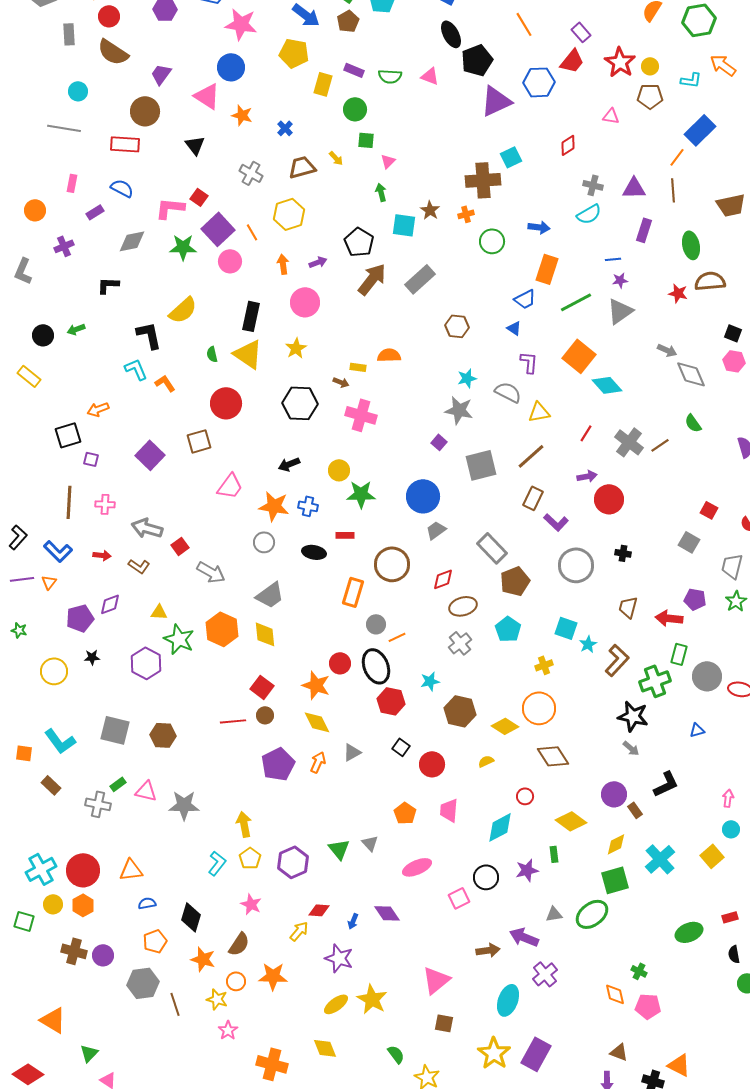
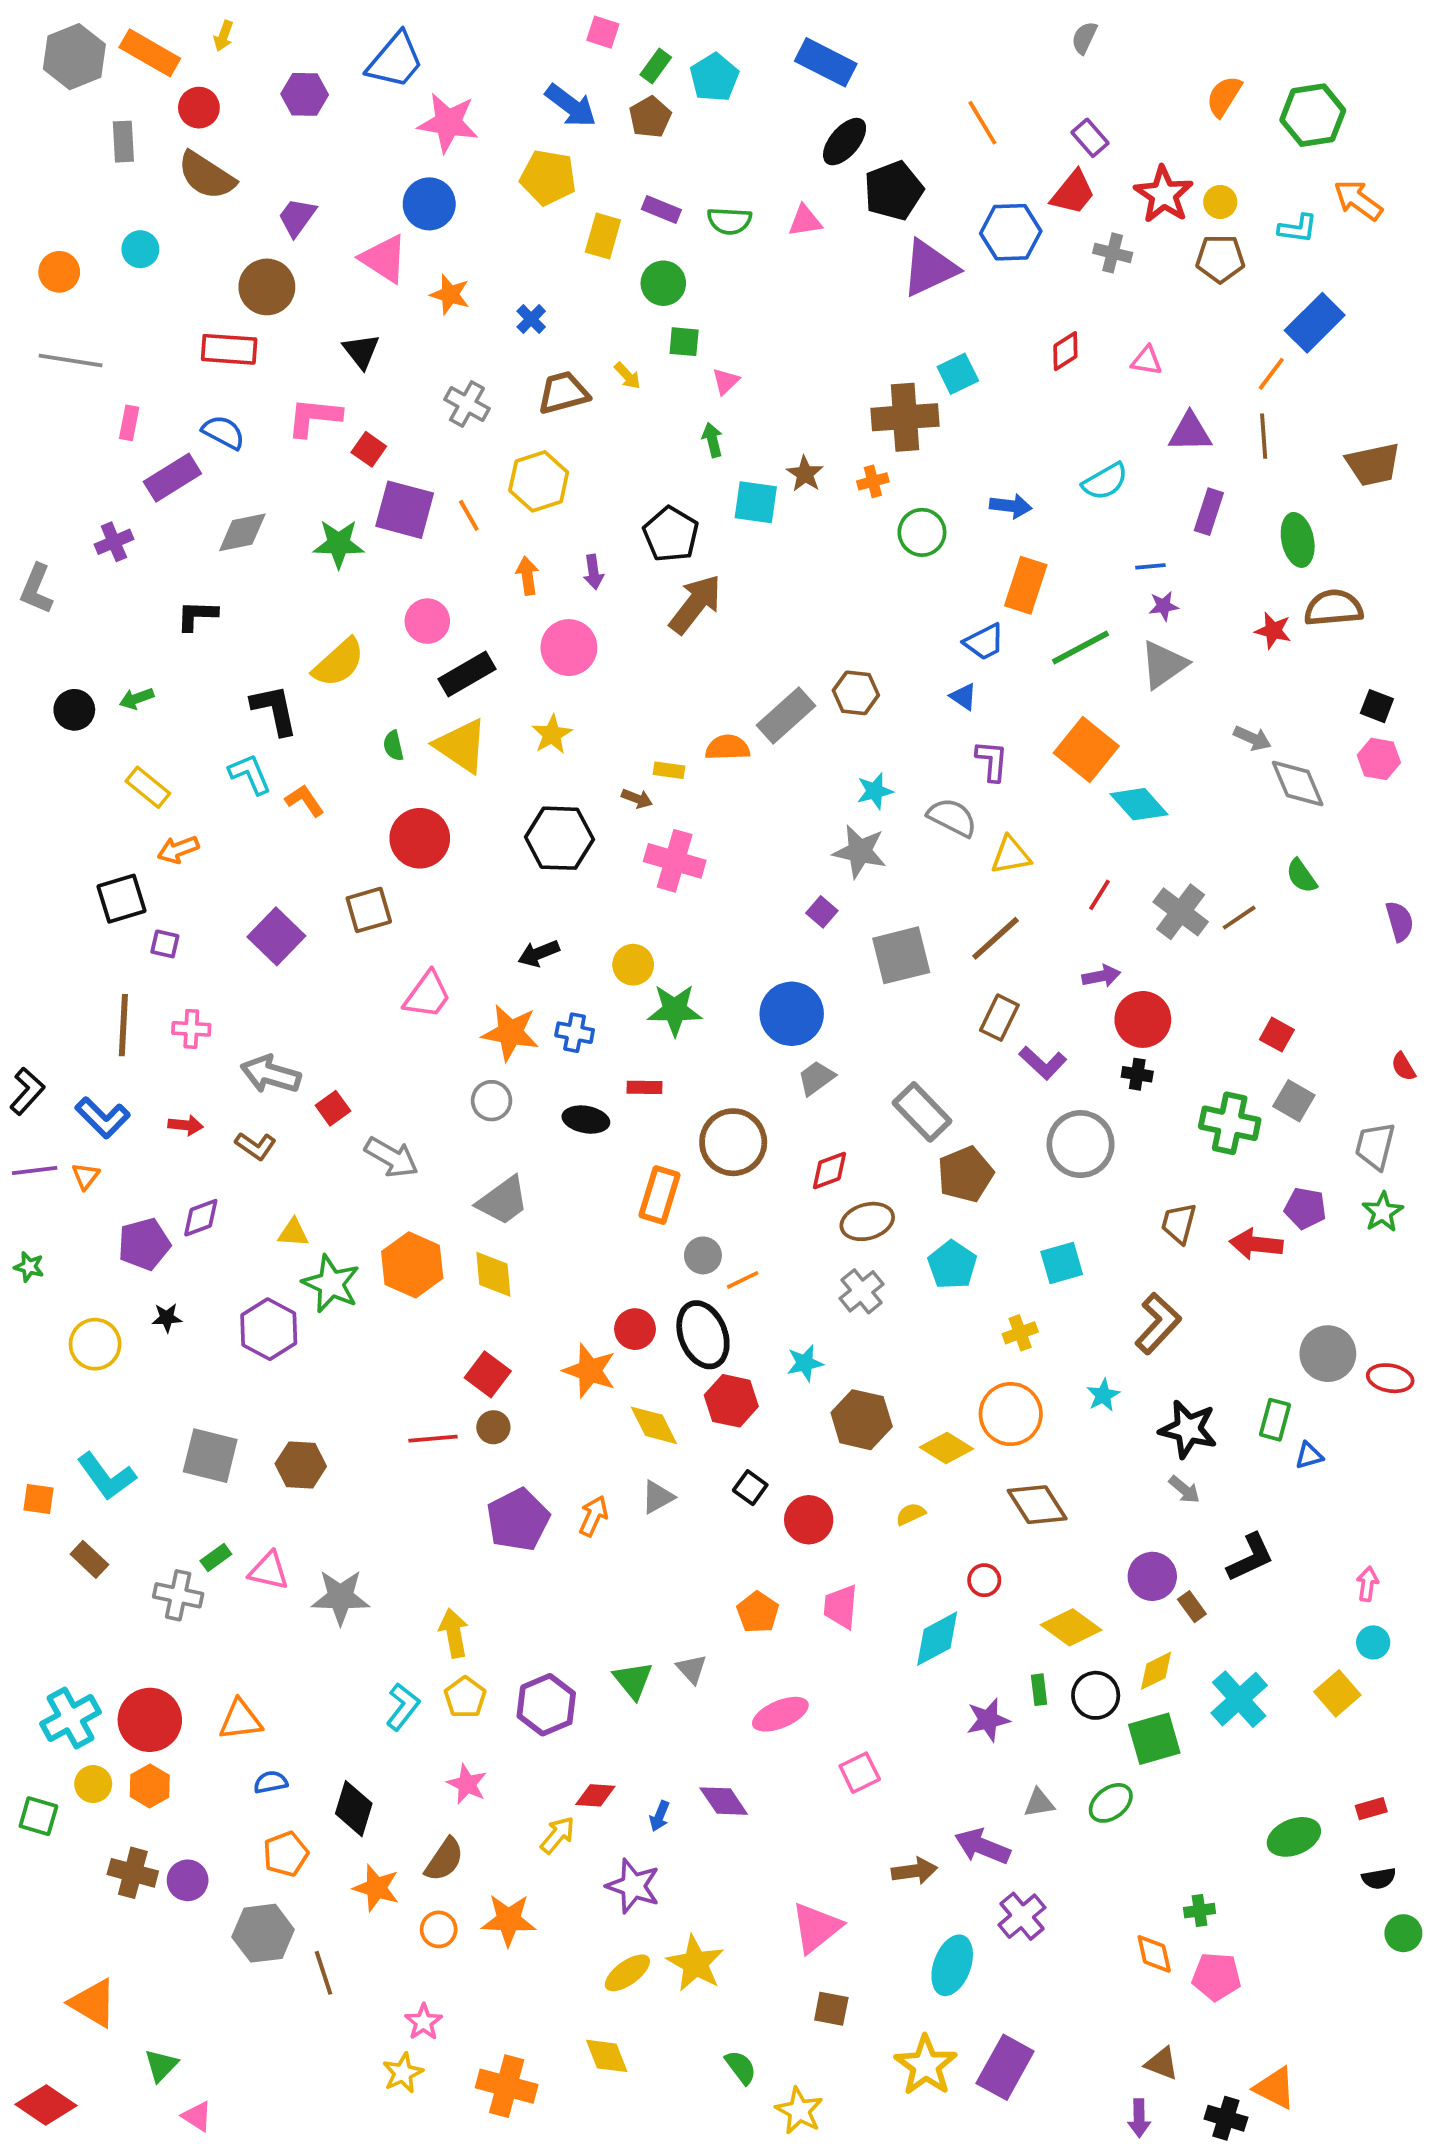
black ellipse: (451, 34) -> (845, 142), turned 68
pink triangle: (430, 76) -> (805, 221), turned -30
pink triangle: (611, 116) -> (1147, 361), moved
gray line: (64, 128) -> (71, 361), moved
gray cross: (593, 185) -> (1113, 253), moved
pink L-shape: (170, 208) -> (314, 417), moved
orange circle: (35, 210) -> (59, 272), moved
purple rectangle: (95, 212) -> (172, 478), size x1.6
purple square: (218, 229) -> (405, 510), turned -32
pink circle: (230, 261) -> (427, 621), moved
purple arrow: (318, 262) -> (593, 572), turned 102
gray rectangle: (420, 279) -> (786, 716), moved
black rectangle: (251, 316) -> (467, 674), turned 48
yellow rectangle: (29, 376) -> (148, 787), moved
red square: (709, 510) -> (1277, 1035), moved
black cross: (623, 553) -> (1137, 1074), moved
cyan square: (566, 628) -> (1062, 1263), turned -35
cyan star: (588, 644) -> (1103, 1395), moved
green rectangle: (679, 654) -> (1275, 1420), moved
green cross: (655, 681) -> (1230, 1123), moved, turned 32
yellow diamond: (317, 722) -> (654, 1425), moved
black circle: (486, 877) -> (1096, 1695), moved
green ellipse: (592, 914) -> (1111, 1803), size x0.7
black semicircle: (734, 954) -> (1379, 1878), turned -90
green cross: (639, 971) -> (1199, 1911), turned -35
yellow star: (217, 999) -> (403, 2073), moved, turned 30

